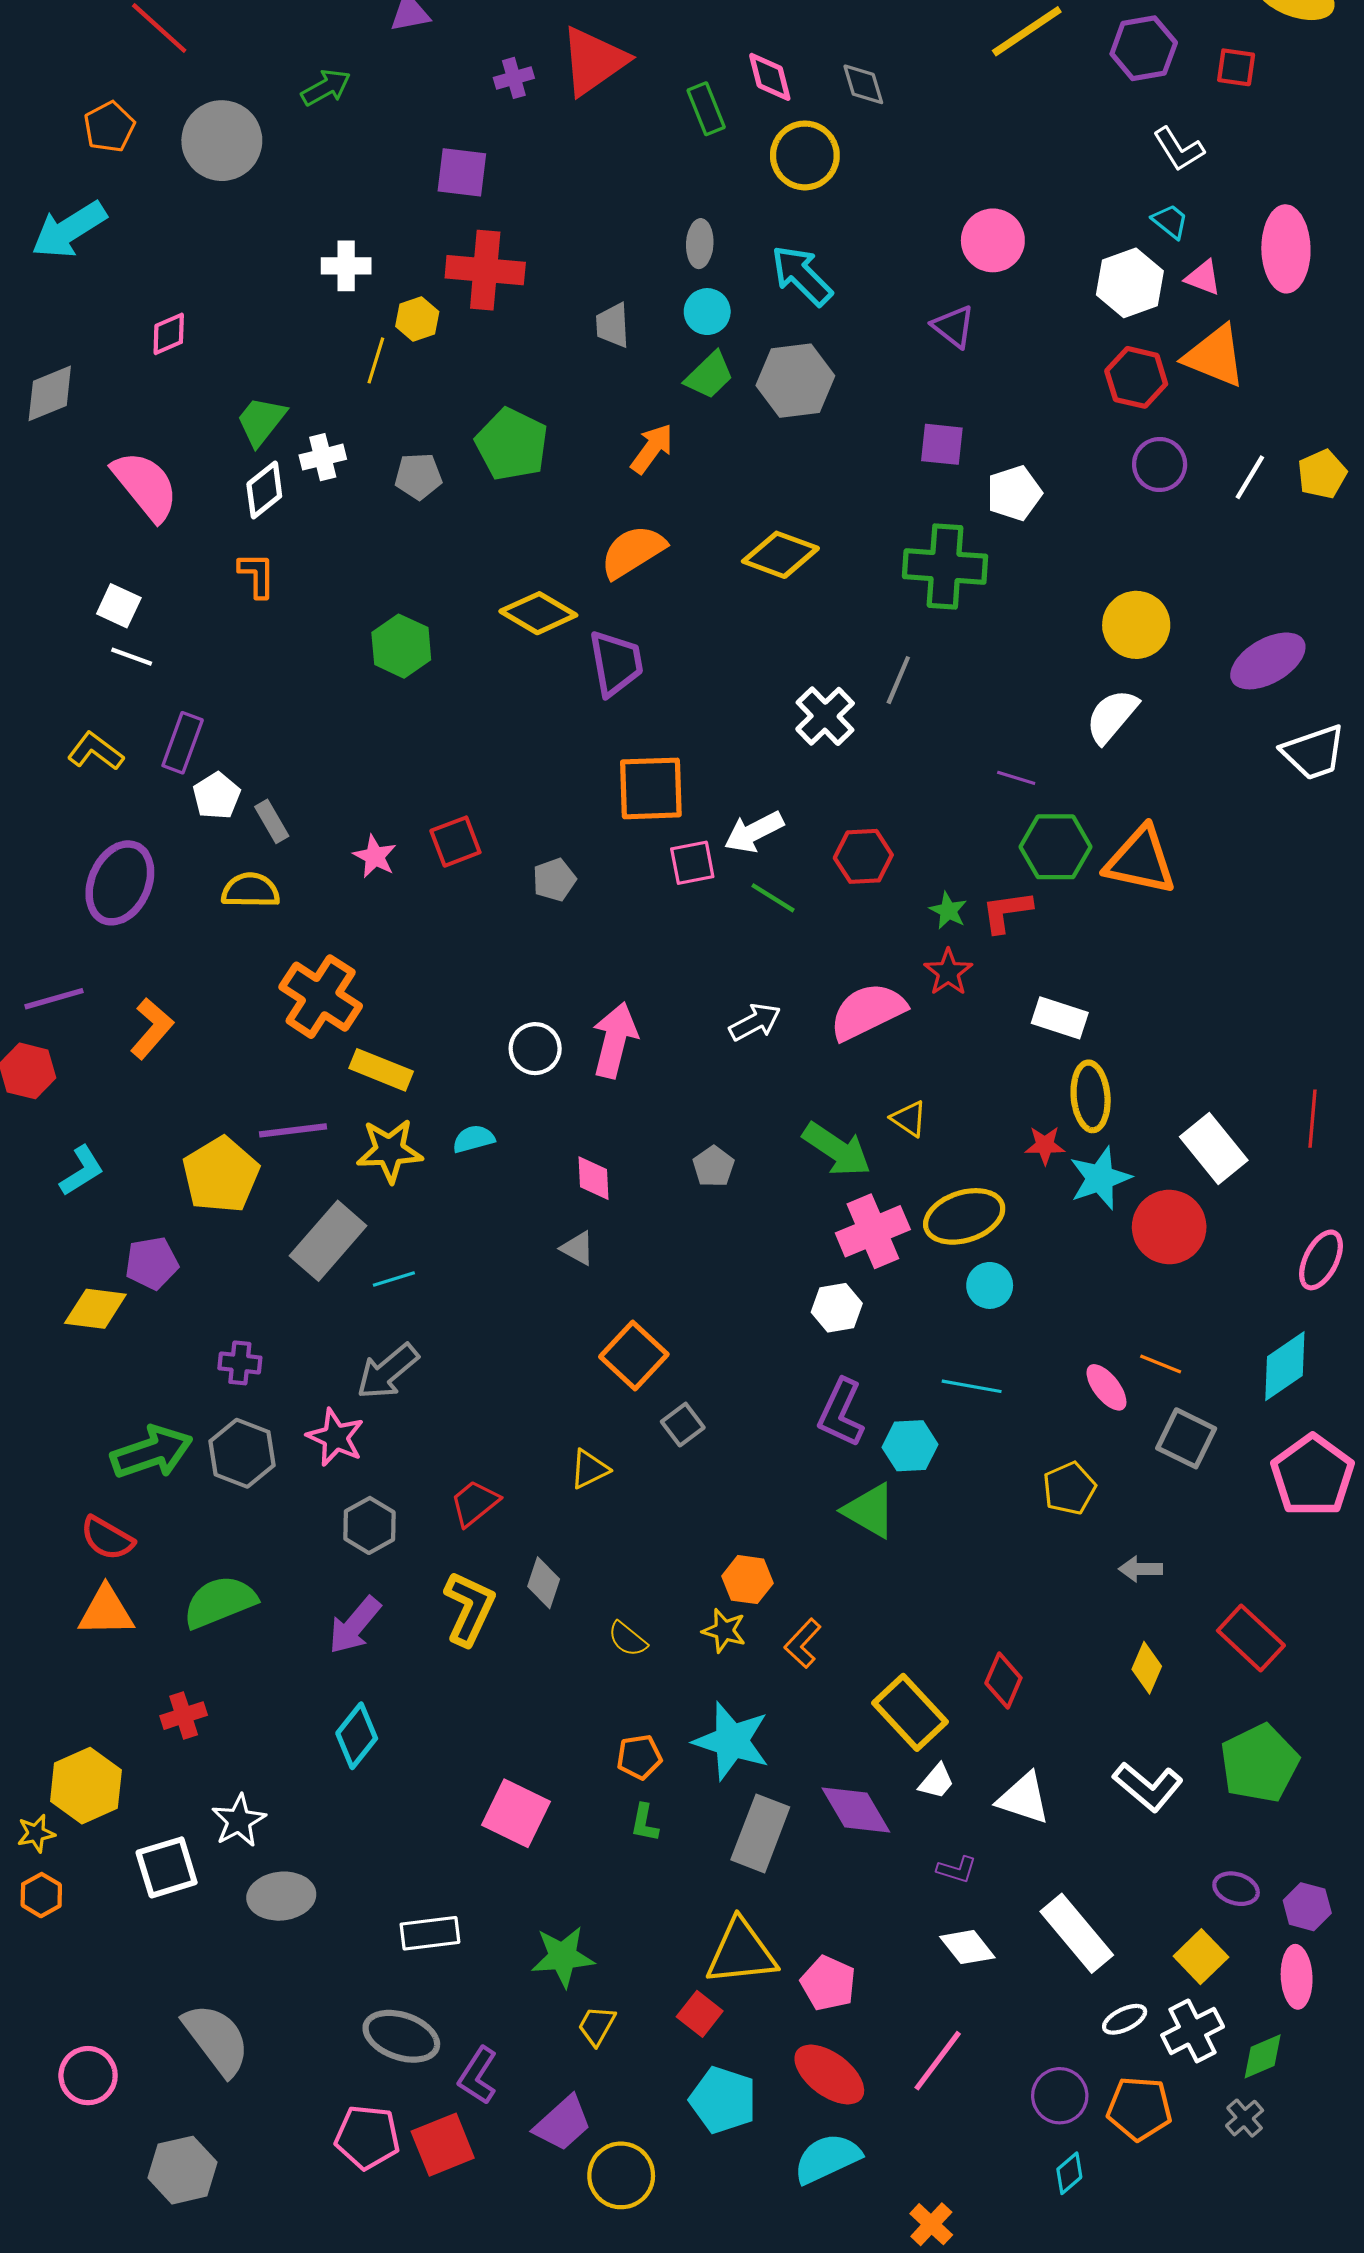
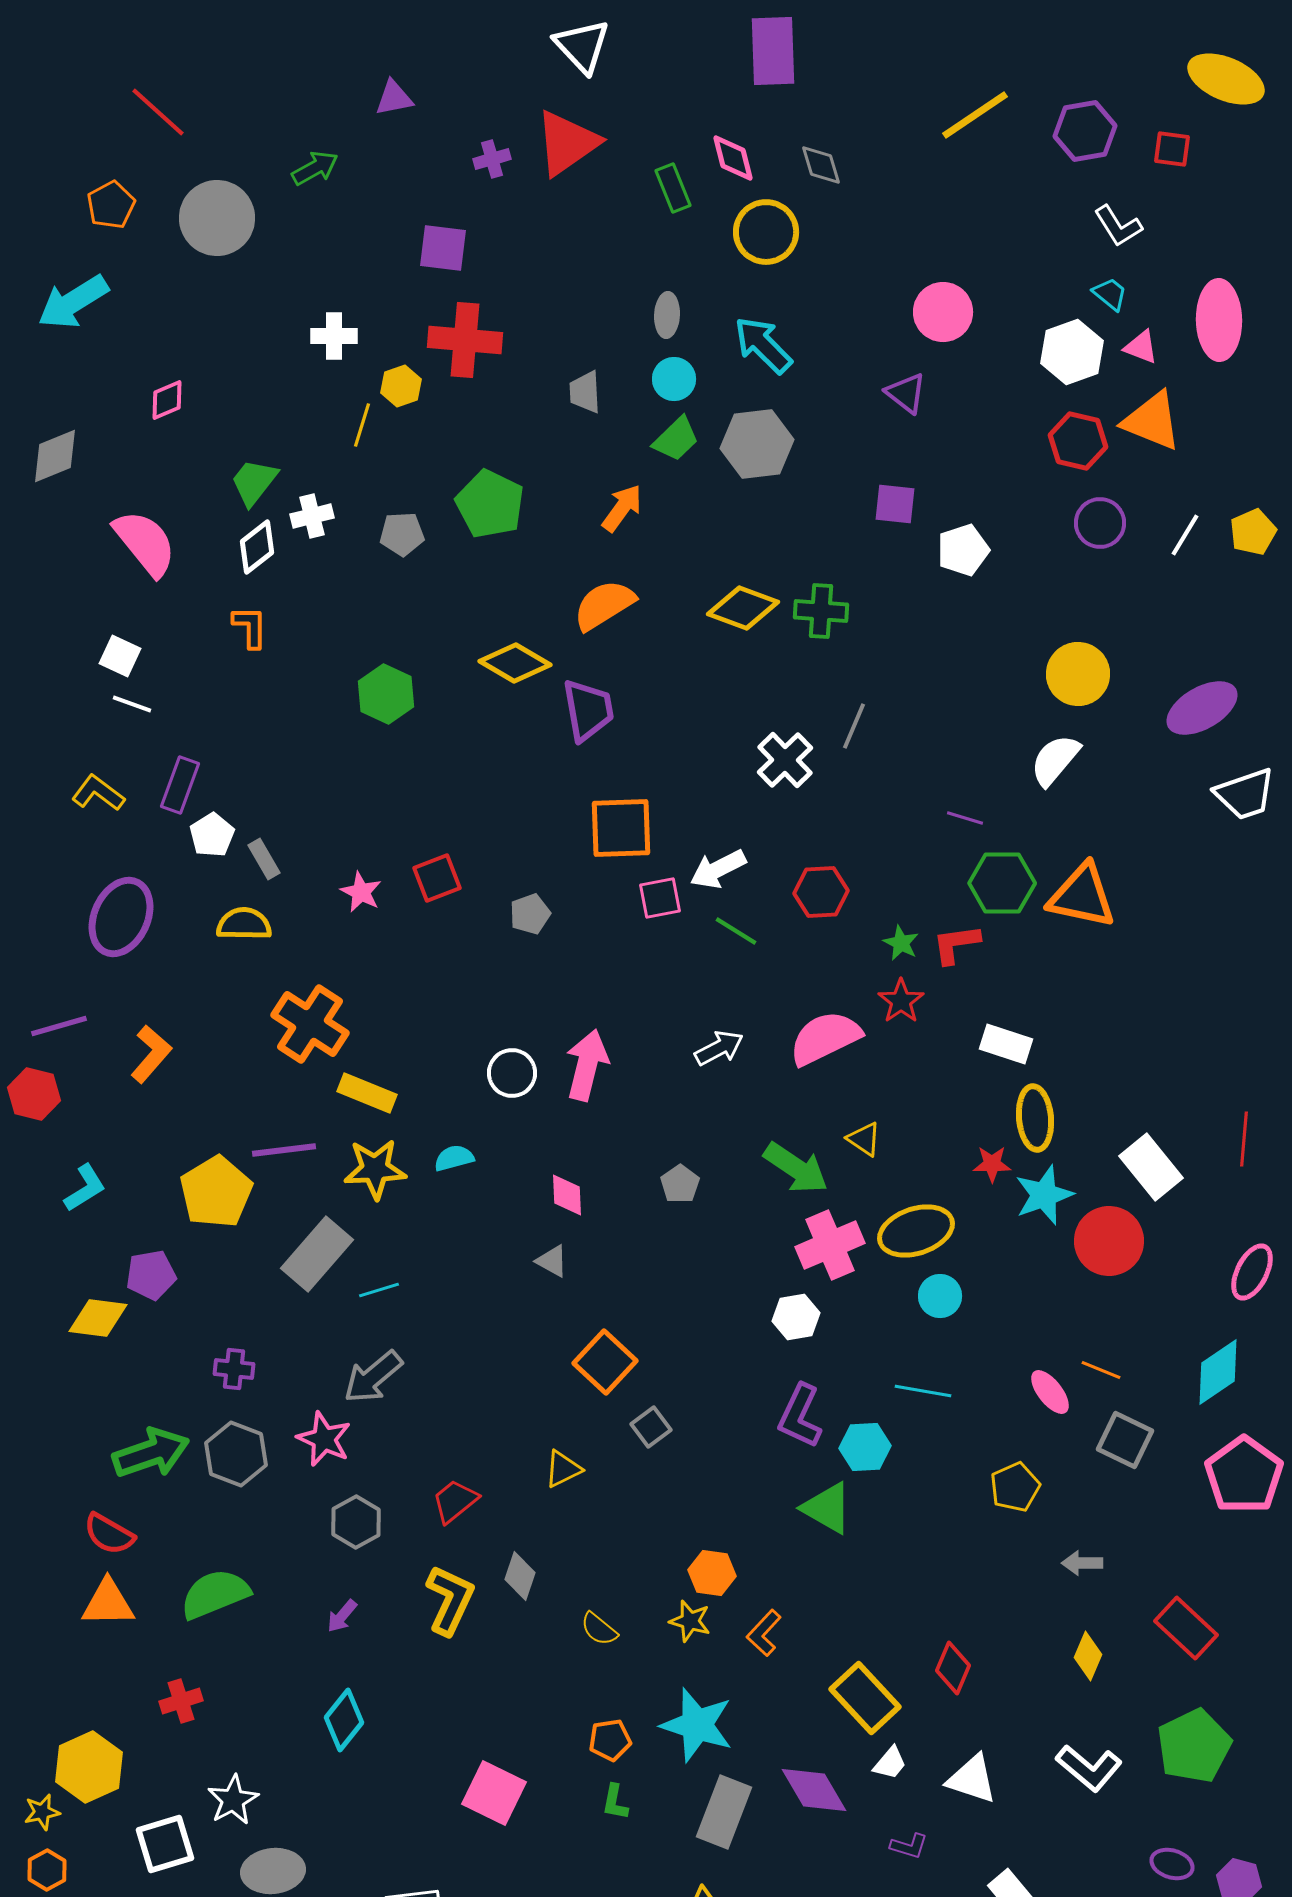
green cross: (945, 566) -> (821, 611), moved, size x0.7
purple arrow: (355, 1625) -> (342, 1616), size x0.6

